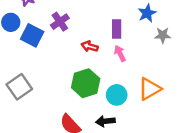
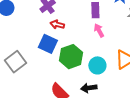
blue square: (32, 35) -> (48, 44), moved
red arrow: (90, 46) -> (57, 25), moved

